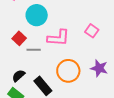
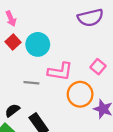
red square: (19, 38) -> (13, 42), moved
orange circle: (68, 71) -> (80, 94), moved

